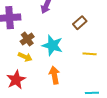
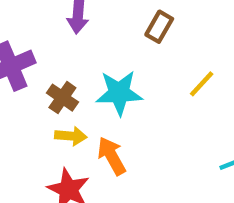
yellow line: (90, 54) -> (202, 84), turned -32
orange arrow: (54, 75) -> (112, 156), moved

